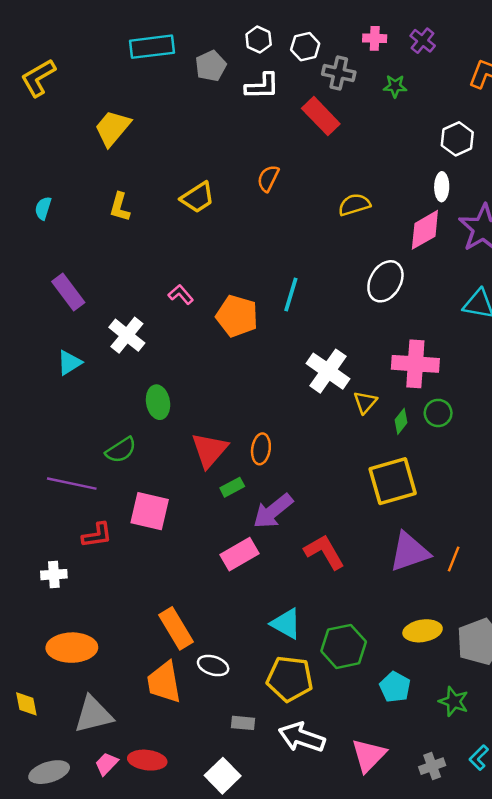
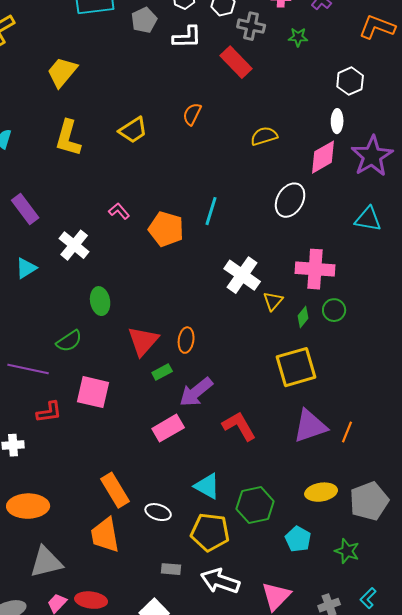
yellow L-shape: (120, 207) -> (68, 138), size x1.5
white ellipse: (213, 666) -> (158, 512), moved

